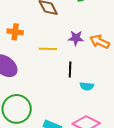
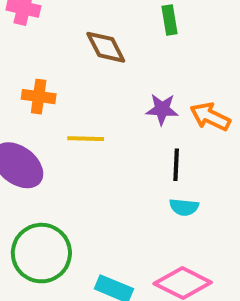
yellow line: (48, 49) -> (86, 139), moved
black line: (70, 70) -> (176, 165), moved

